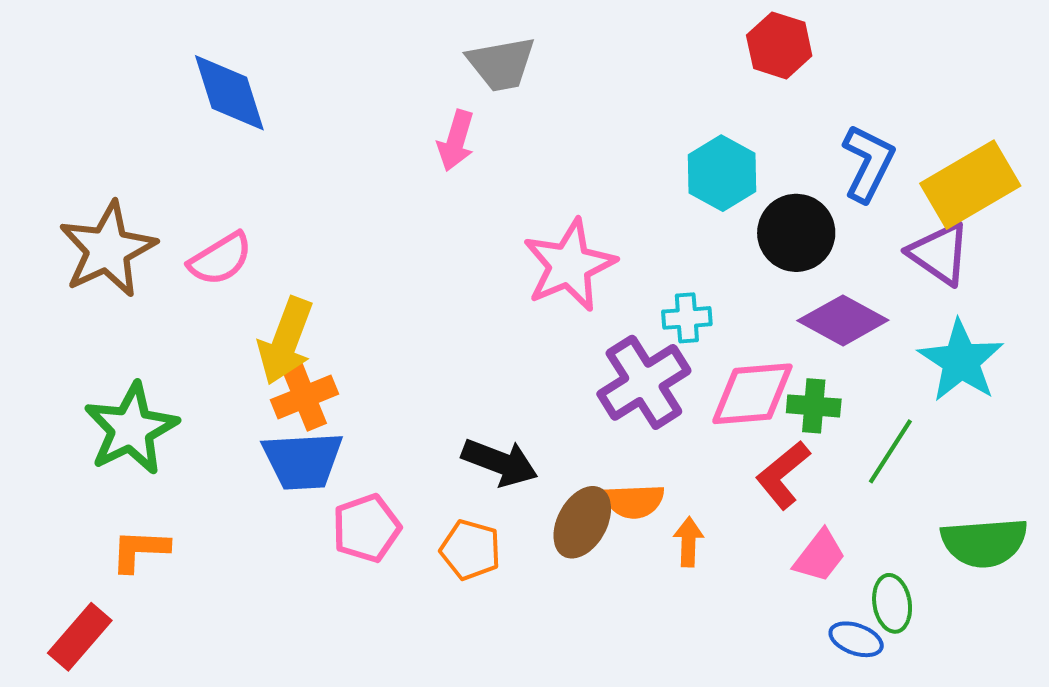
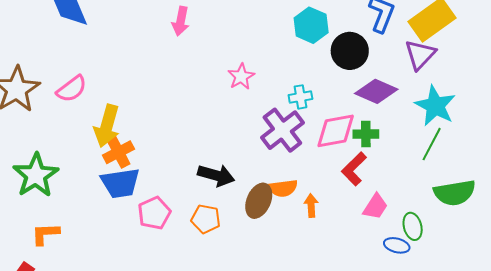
purple triangle: (939, 254) -> (420, 55), turned 44
pink star: (569, 265) -> (241, 77), size x0.6
green line: (890, 451) -> (432, 144), moved

